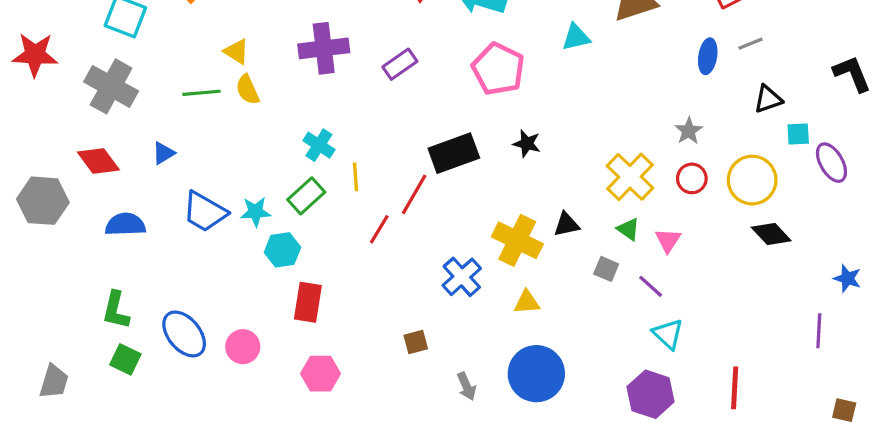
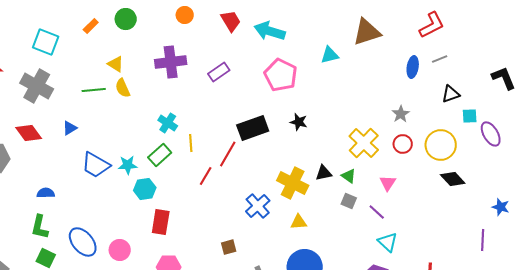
blue semicircle: (125, 224) -> (46, 193), moved, size x0.7
green triangle: (628, 229) -> (349, 176), moved

